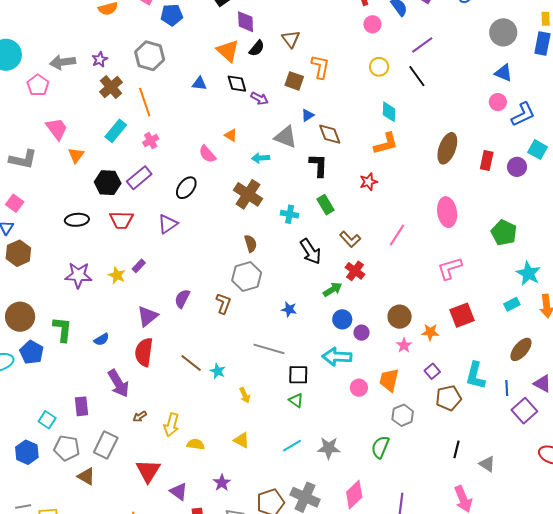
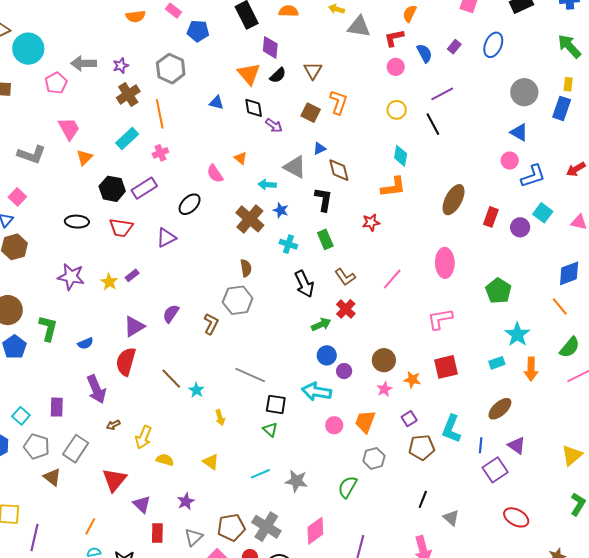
blue star: (289, 309) -> (281, 210), moved

